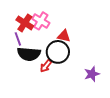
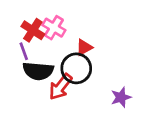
red triangle: (64, 36) -> (84, 47), turned -40
red arrow: (46, 66) -> (60, 87), size x1.5

